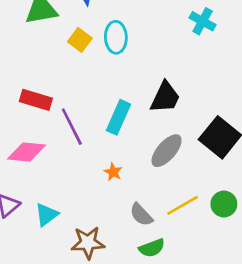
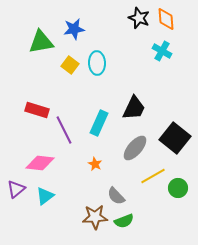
pink diamond: (26, 152) -> (40, 163), moved
yellow line: (183, 205) -> (153, 176), moved
brown star: (88, 243) -> (95, 217), moved

